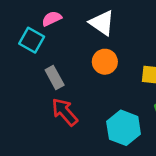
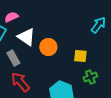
white triangle: (102, 23) -> (26, 37), moved

